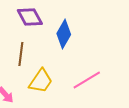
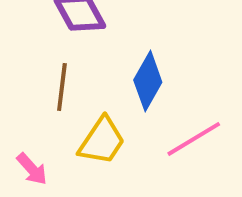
blue diamond: (64, 34) -> (148, 81), moved

